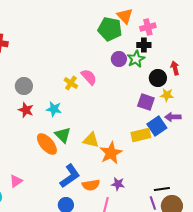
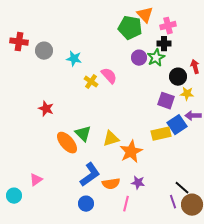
gray circle: (24, 86) -> (44, 51), moved
cyan star: (54, 109) -> (74, 59), moved
yellow triangle: (91, 140) -> (111, 139), turned -30
black line: (162, 189) -> (182, 188), turned 49

